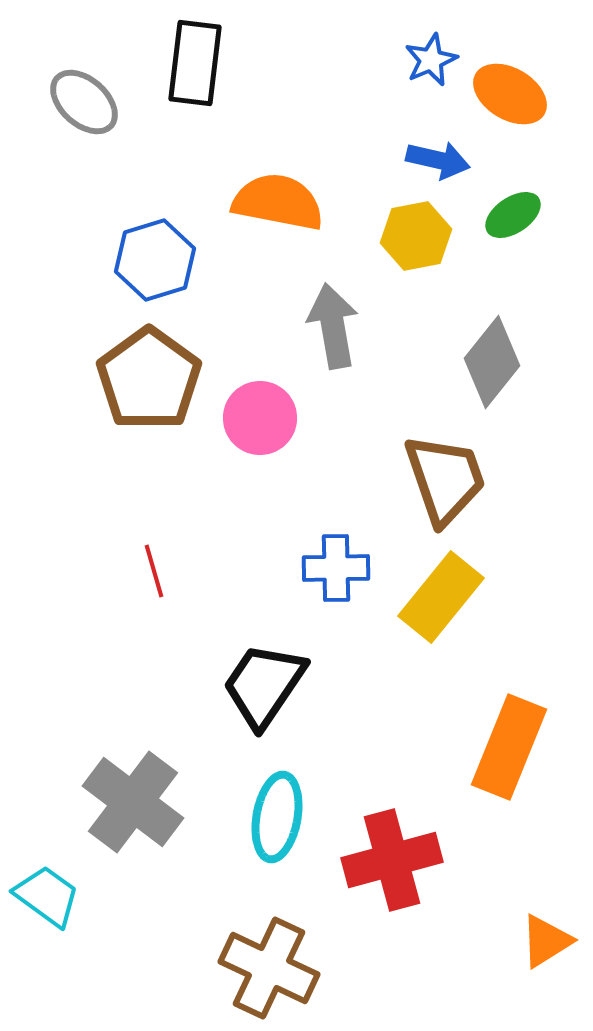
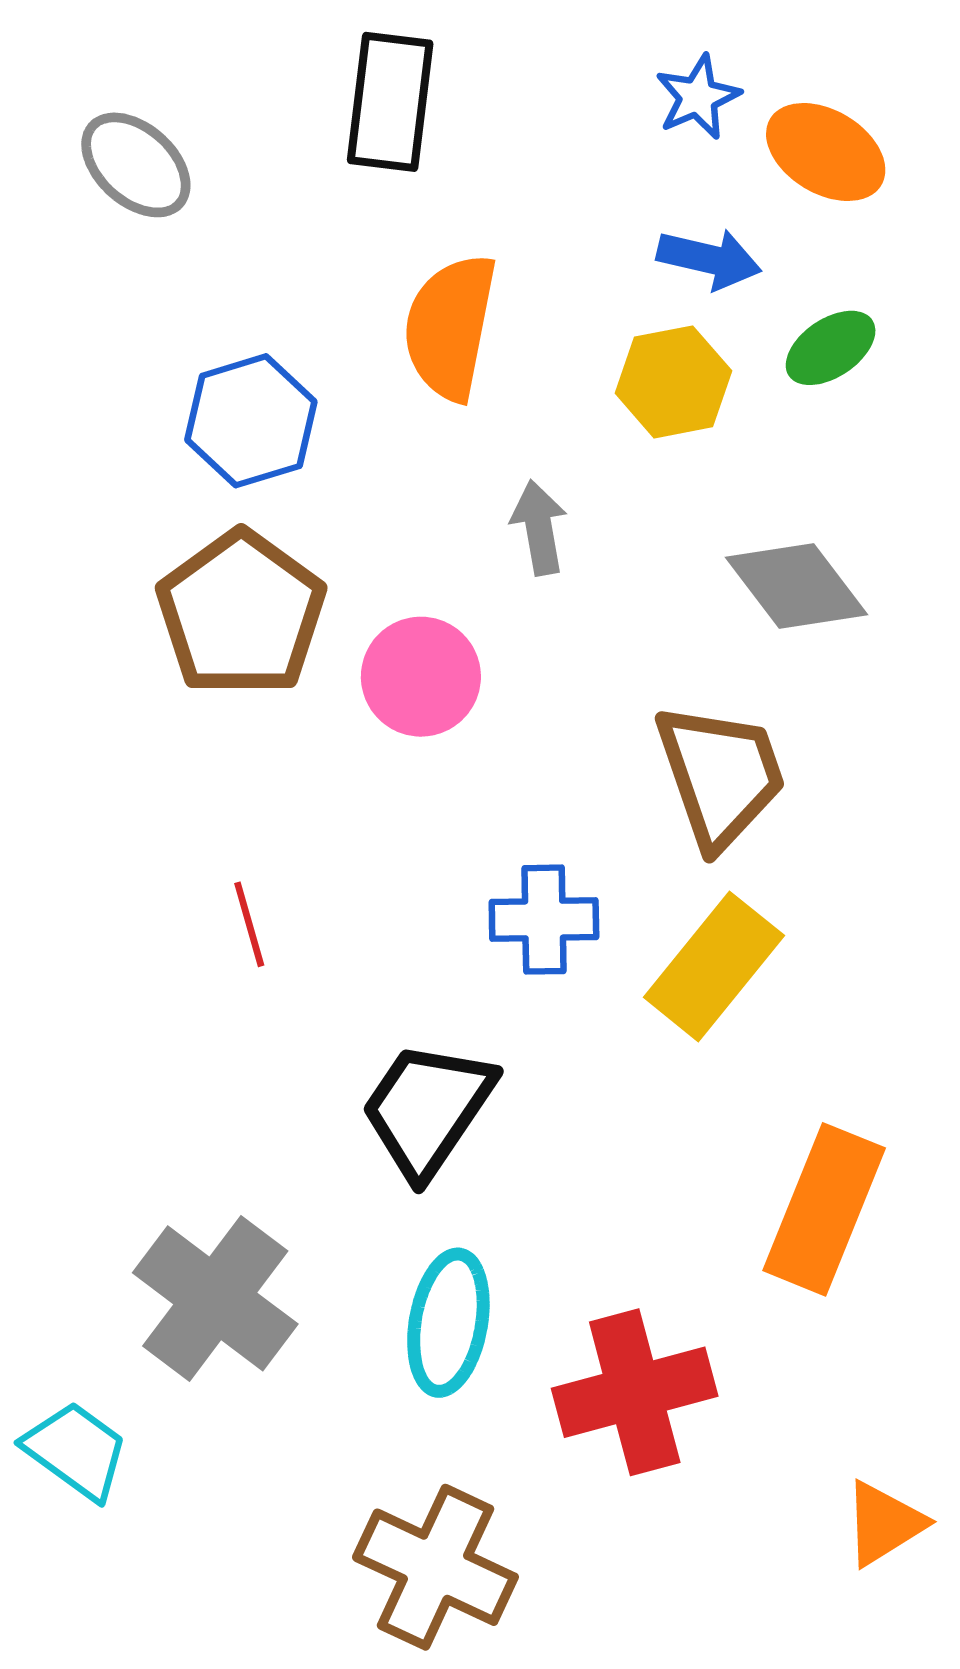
black rectangle: (195, 63) -> (390, 102), moved
orange semicircle: (278, 202) -> (450, 327), turned -90
gray arrow: (333, 326) -> (539, 528), size x0.7
gray diamond: (492, 362) -> (797, 586), turned -76

